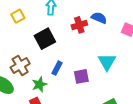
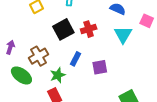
red cross: (79, 25) -> (89, 29), moved
cyan triangle: (107, 62) -> (123, 35), moved

